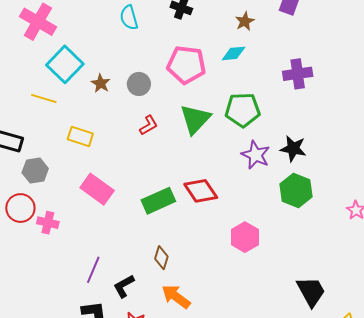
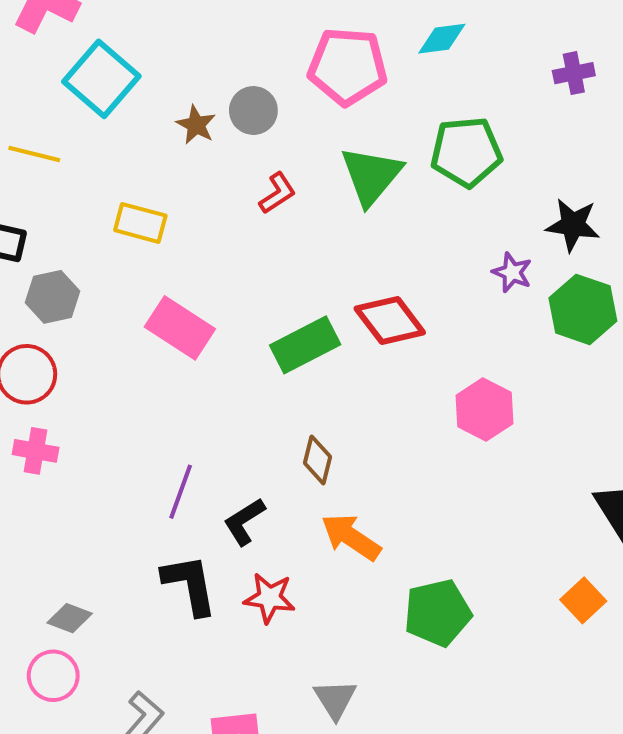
purple cross: (298, 74) -> (574, 73), size x0.7
brown star: (101, 83) -> (196, 125), moved
yellow line: (44, 98) -> (34, 154), moved
purple star: (256, 155) -> (512, 272), moved, size x0.7
pink cross: (48, 223) -> (36, 451), moved

